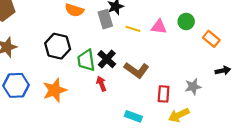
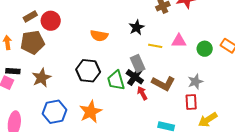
gray rectangle: (105, 19) -> (138, 63), moved
green circle: (186, 21) -> (205, 49), moved
red arrow: (101, 84) -> (142, 93), moved
gray star: (193, 87) -> (195, 82), moved

